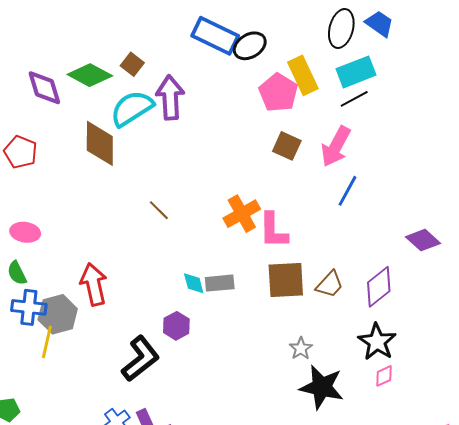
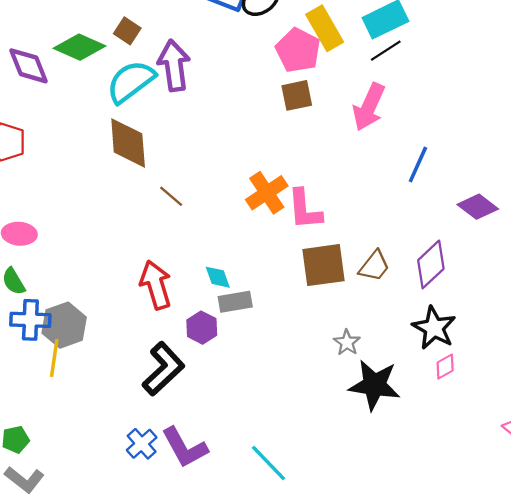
brown diamond: (100, 143) -> (128, 143), moved
brown square: (287, 146) -> (297, 95), moved, turned -32
blue line: (347, 191) -> (418, 165), moved
gray rectangle: (220, 283) -> (235, 302), moved
red arrow: (94, 284) -> (156, 285), moved

